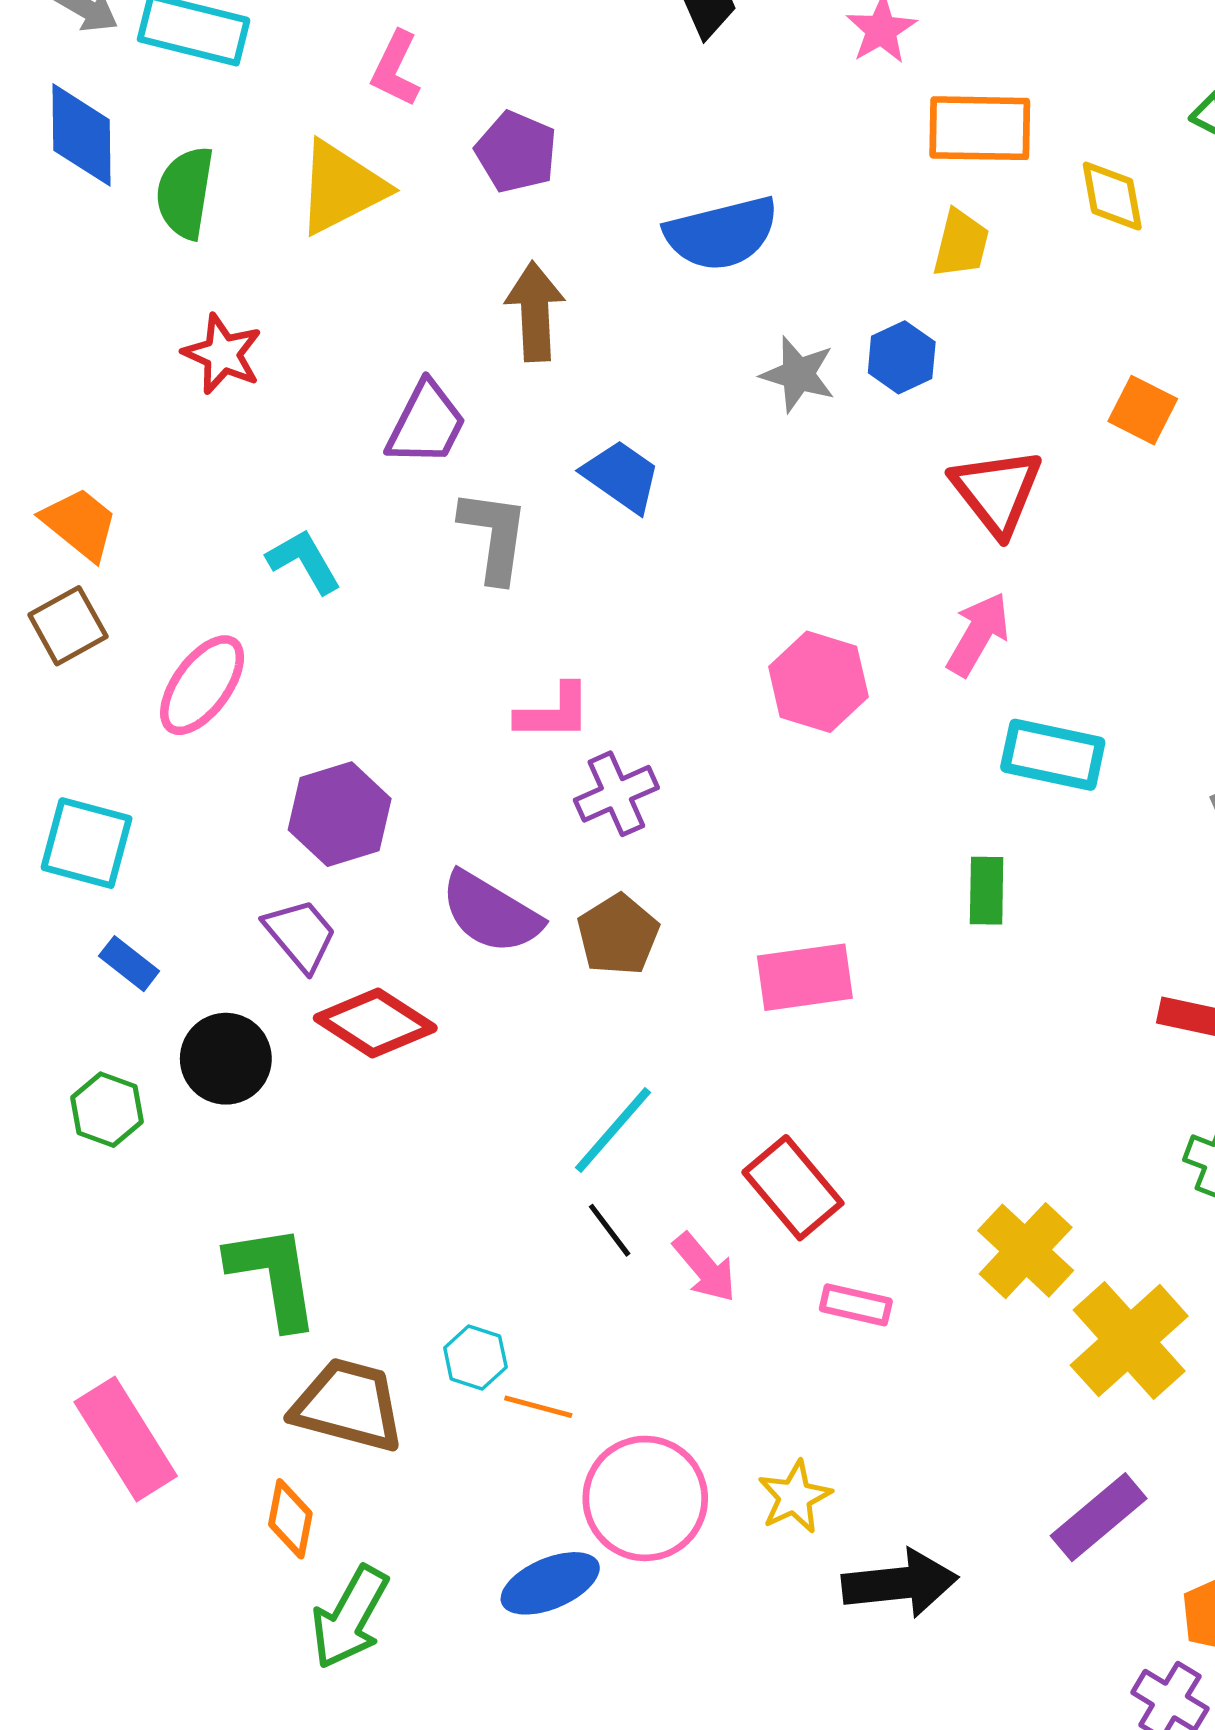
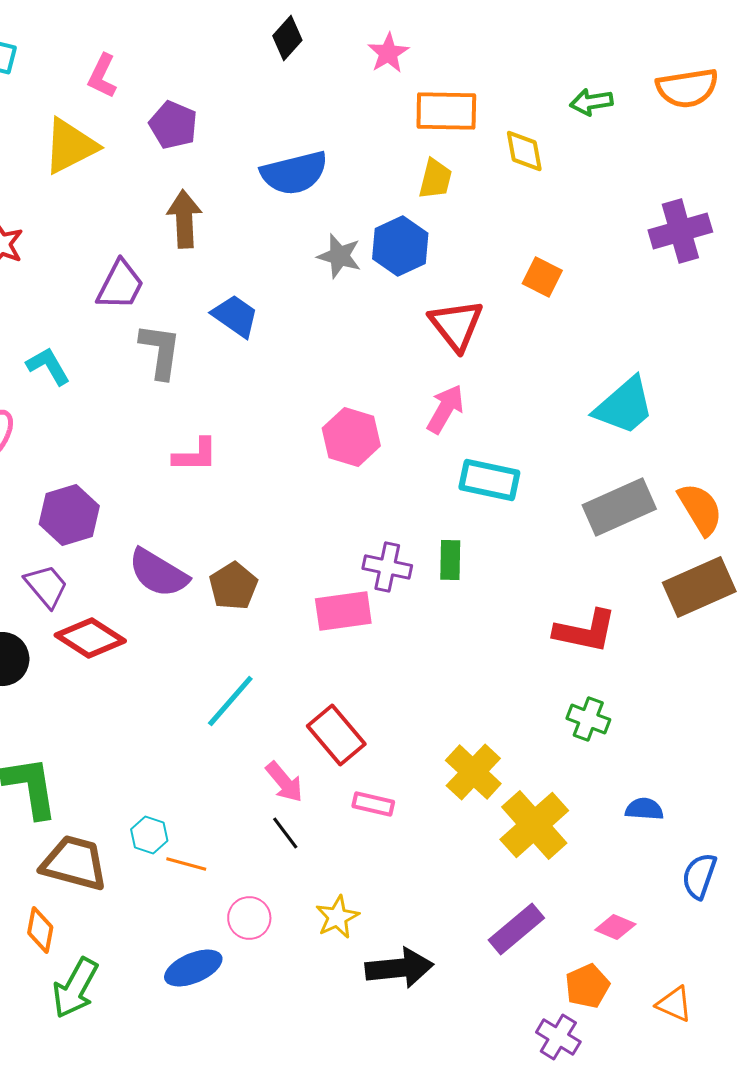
blue hexagon: (902, 357) -> (400, 246), size x1.4
purple cross: (616, 794) -> (387, 567), moved, turned 36
black line: (610, 1230) -> (285, 833), moved
pink circle: (645, 1498) -> (249, 918), size x0.6

